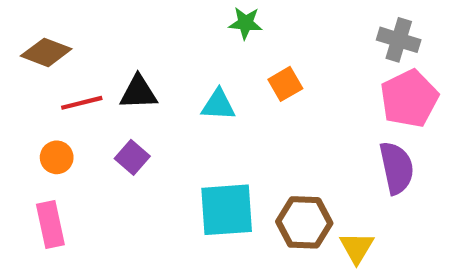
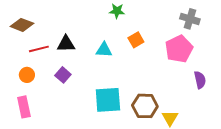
pink pentagon: (409, 99) -> (179, 49), moved
purple semicircle: (397, 168) -> (200, 80), moved, size x0.7

